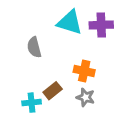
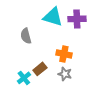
cyan cross: (32, 103) -> (24, 78), turned -32

